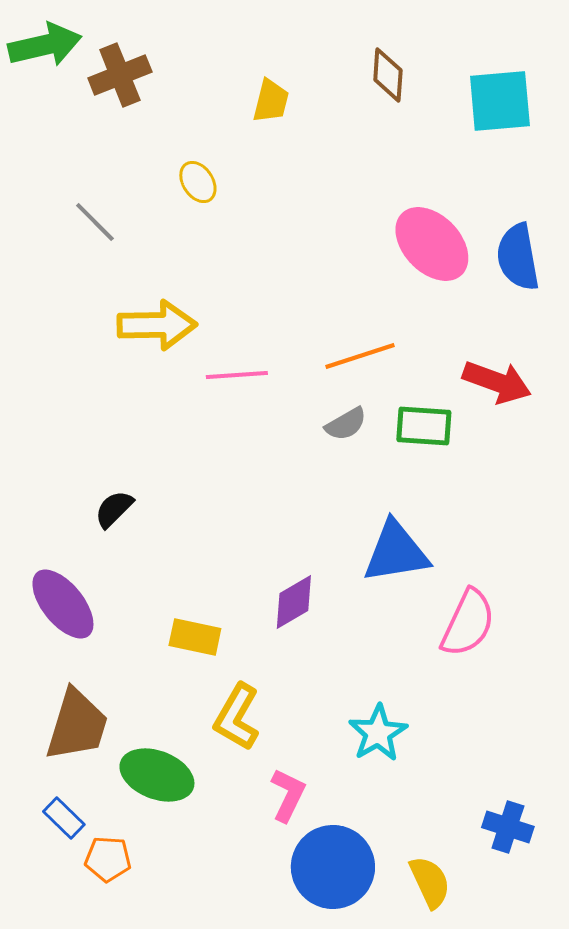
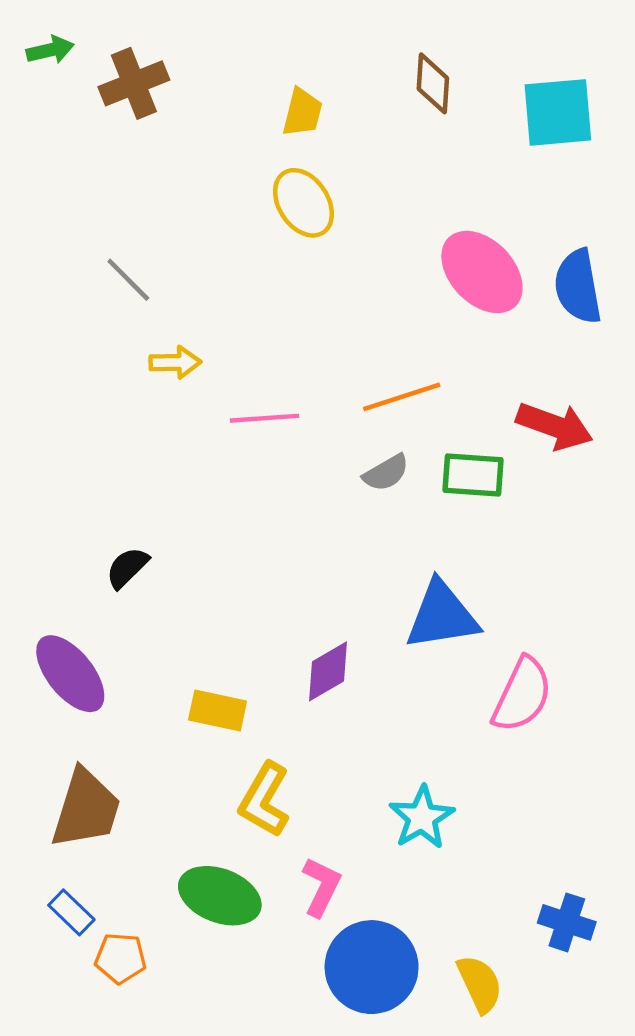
green arrow: (45, 45) -> (50, 50), size x0.6
yellow ellipse: (198, 182) -> (303, 203), moved, size x1.5
gray line: (95, 222) -> (128, 280), moved
yellow arrow: (157, 325) -> (175, 362), size x0.6
green ellipse: (157, 775) -> (220, 896), moved

